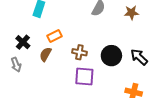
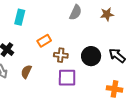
orange rectangle: (55, 36) -> (44, 41), moved
brown semicircle: (46, 54) -> (26, 72), moved

